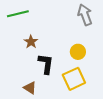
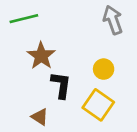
brown star: (31, 42) -> (41, 56), size x1.5
yellow square: (74, 79) -> (98, 105), turned -30

